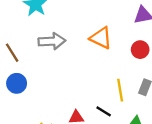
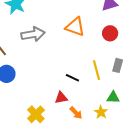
black line: (104, 111) -> (72, 78), moved

